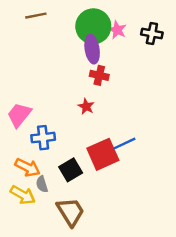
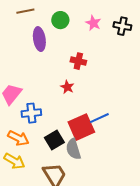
green circle: (93, 26) -> (60, 20), moved, size x0.6
purple ellipse: (92, 49) -> (39, 39), moved
gray semicircle: (42, 184) -> (73, 149), moved, size x1.5

